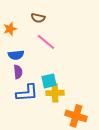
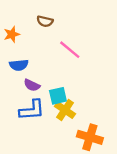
pink line: (46, 42) -> (70, 50), moved
purple semicircle: (18, 72) -> (32, 85), moved, turned 120
yellow cross: (55, 93) -> (65, 110), turned 36

